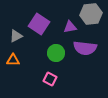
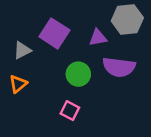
orange triangle: (13, 60) -> (18, 84), turned -40

